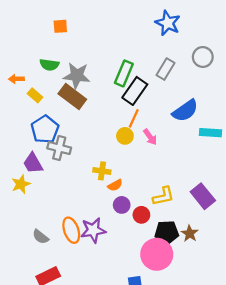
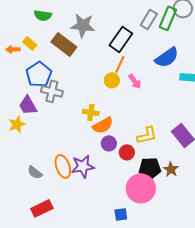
green rectangle: (124, 73) -> (168, 18), moved
gray star: (77, 76) -> (83, 25), moved
orange arrow: (16, 79) -> (13, 49), moved
orange semicircle: (115, 185) -> (103, 125), size x1.5

